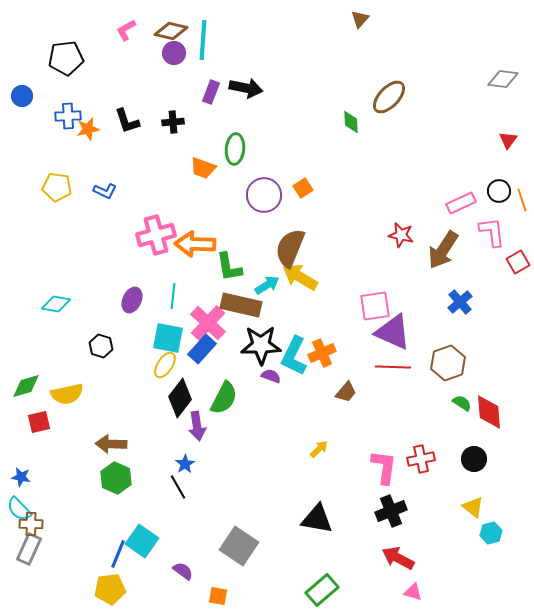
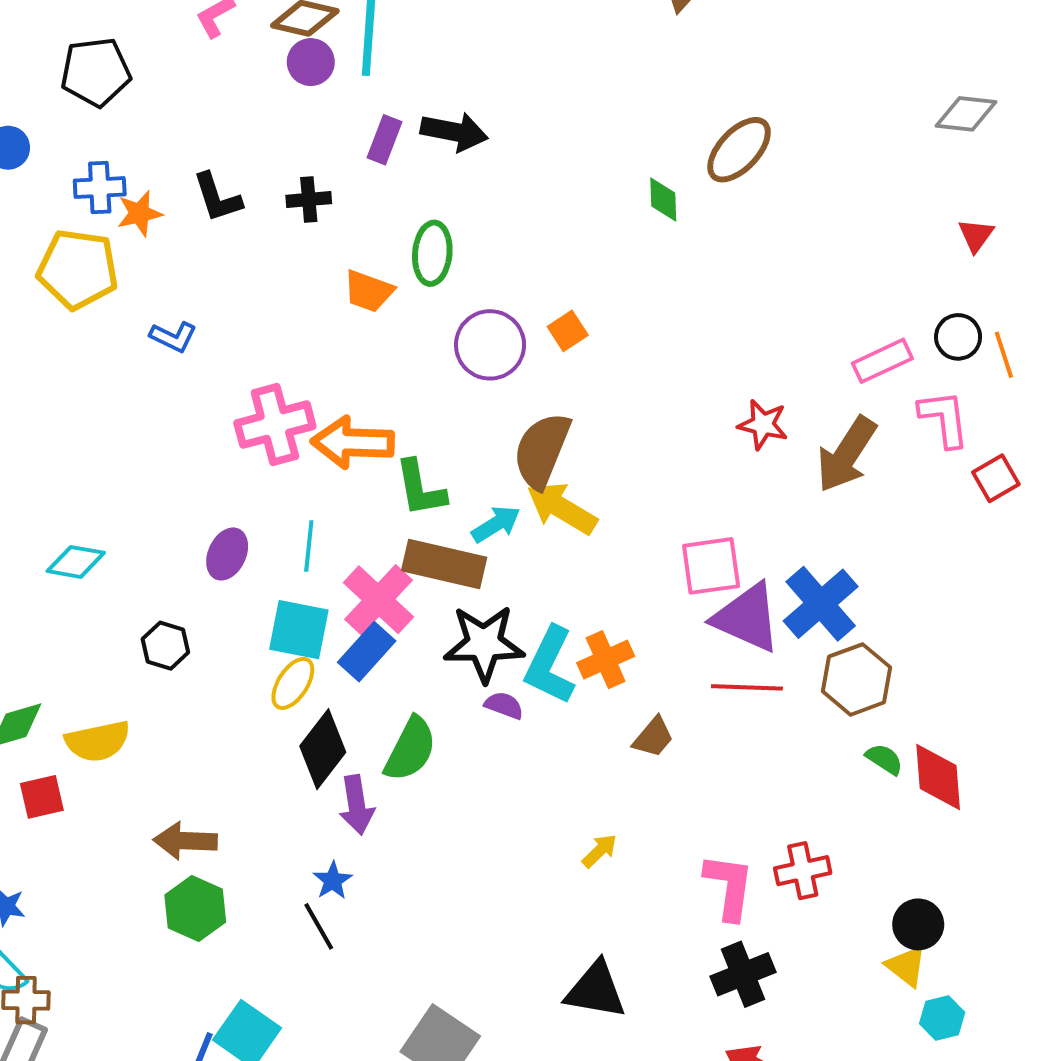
yellow pentagon: (57, 187) -> (78, 269), moved, size x1.4
blue cross: (460, 302) -> (821, 604), moved, size x1.5
black circle: (474, 459) -> (918, 924), moved

